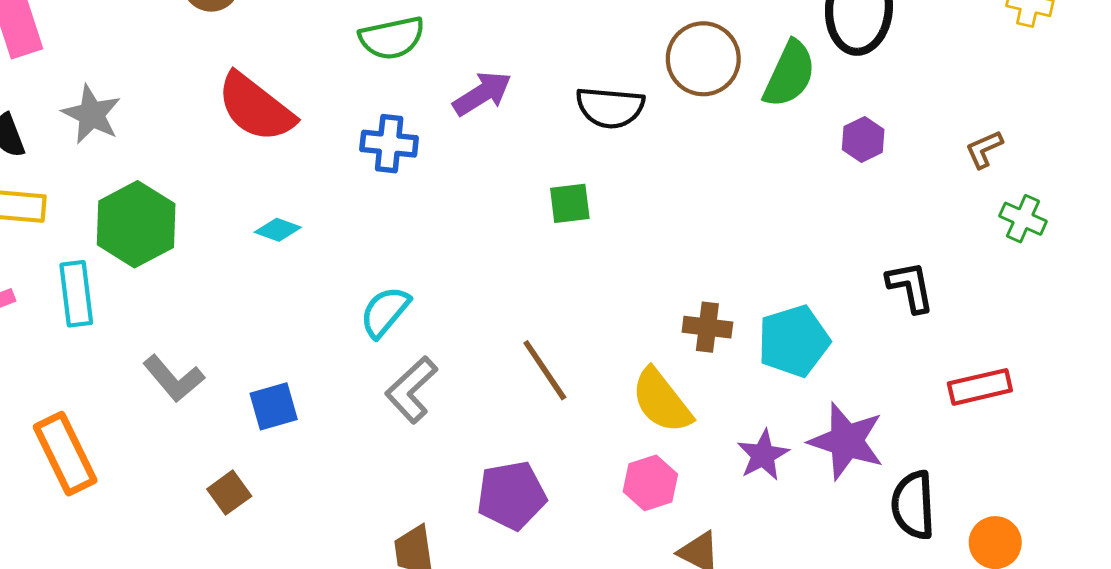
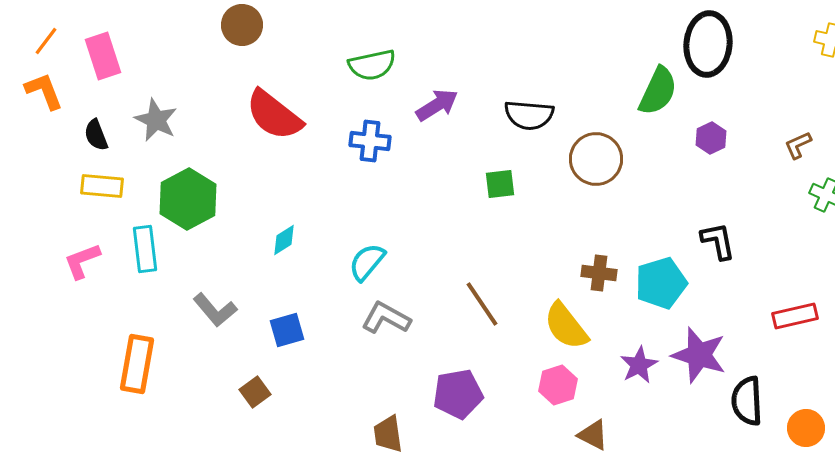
brown circle: (703, 59) -> (596, 159), moved
cyan diamond: (278, 230) -> (284, 240), moved, turned -52
black L-shape: (910, 287) -> (718, 241), moved
gray L-shape: (411, 390) -> (386, 318), turned 72
orange rectangle: (65, 454) -> (137, 364), turned 36

